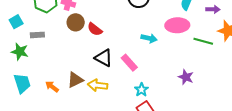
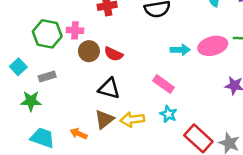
pink ellipse: (177, 25) -> (213, 46), moved
black triangle: (104, 58) -> (109, 88), moved
cyan trapezoid: (22, 83) -> (42, 138), turned -40
cyan star: (141, 90) -> (168, 114), moved

